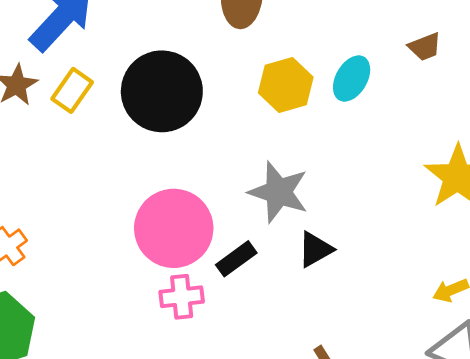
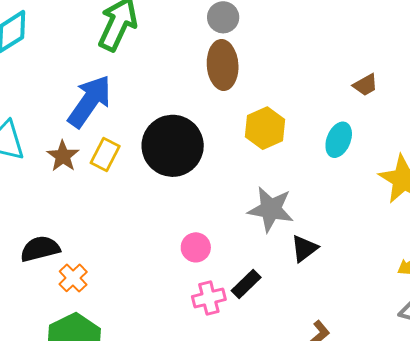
cyan ellipse: (352, 78) -> (339, 140), moved
pink circle: (174, 228) -> (196, 247), size x0.5
black rectangle: (236, 259) -> (246, 284), moved

